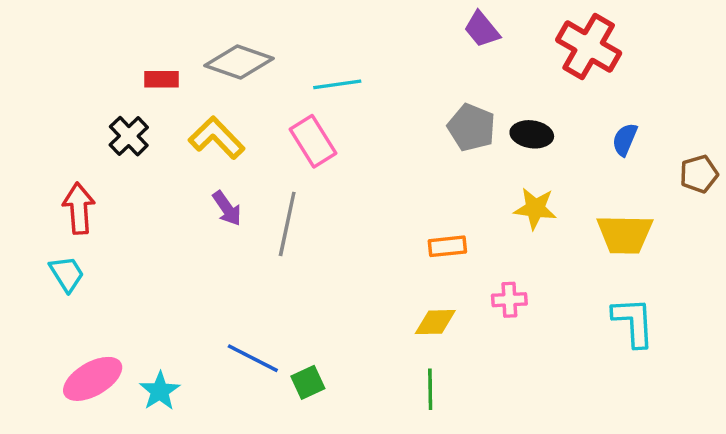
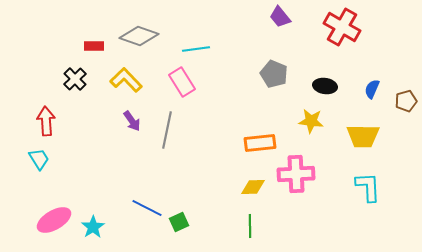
black ellipse: (532, 134) -> (325, 86), moved
blue semicircle: (625, 140) -> (372, 89), moved
orange rectangle: (447, 246) -> (260, 143), size x1.4
pink cross: (509, 300) -> (296, 174), size x1.8

